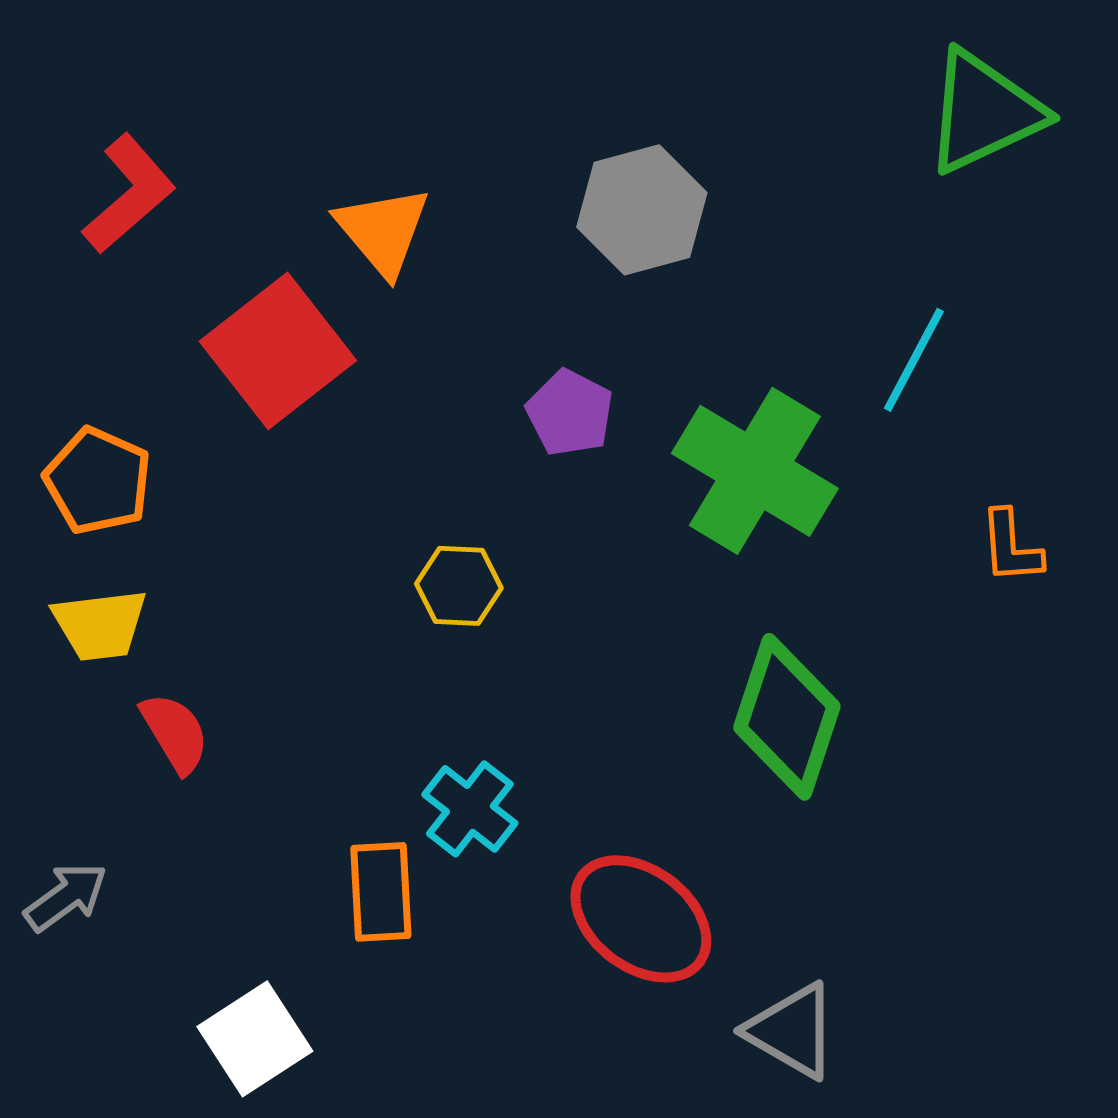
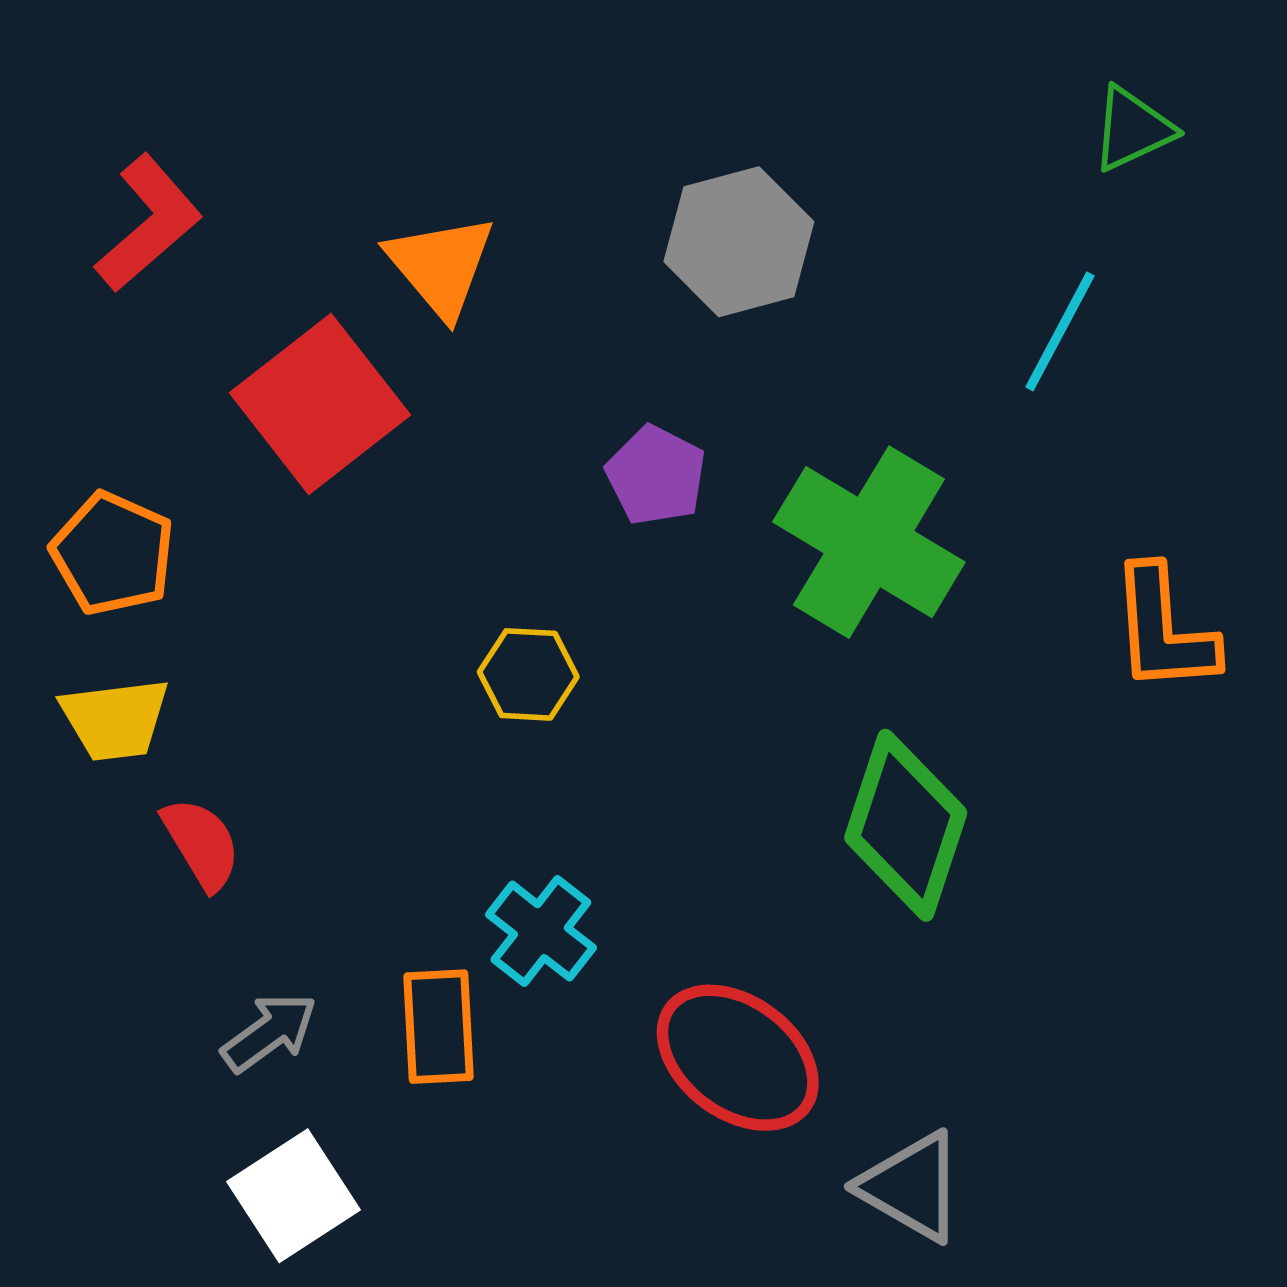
green triangle: (984, 112) -> (1132, 129), size x0.6
cyan line: (914, 360) -> (1060, 331), moved
orange L-shape: (1011, 547) -> (1164, 630), size x1.5
gray arrow: (66, 897) -> (269, 1032), moved

